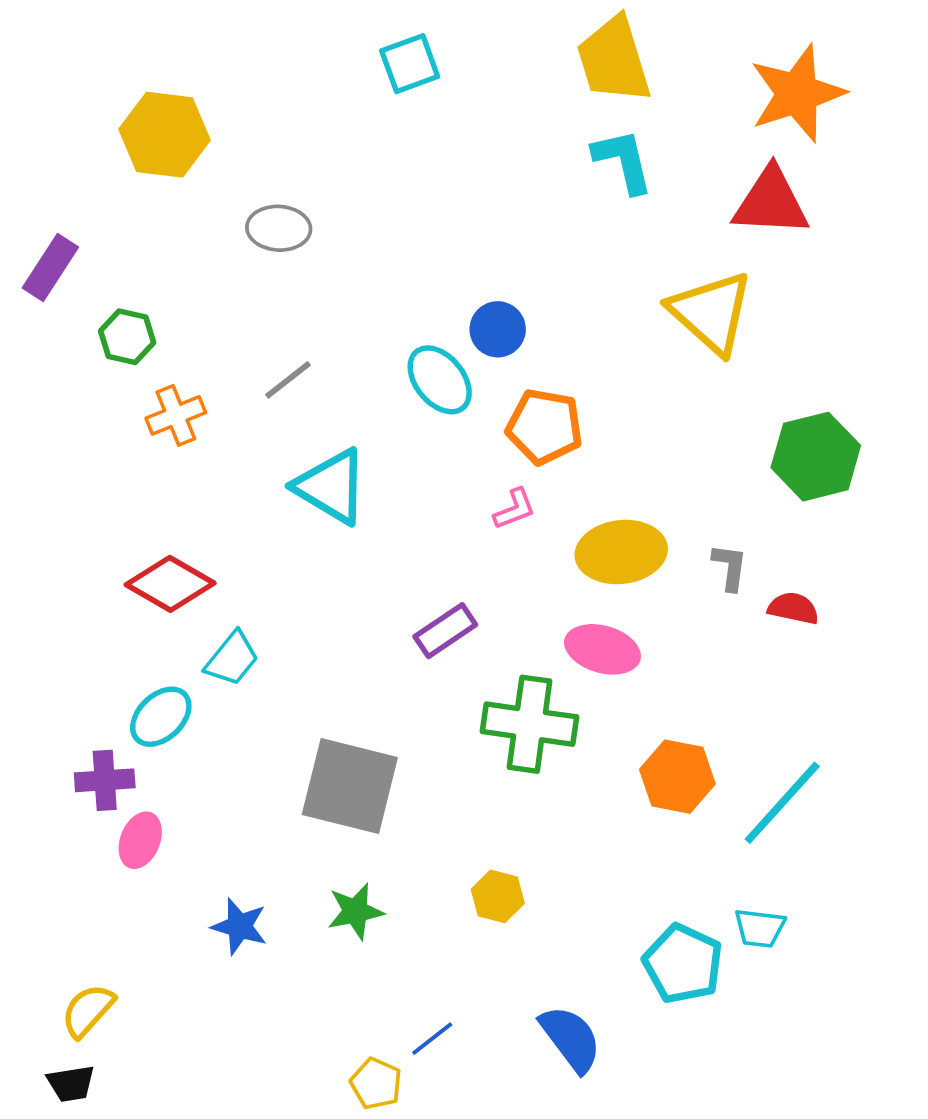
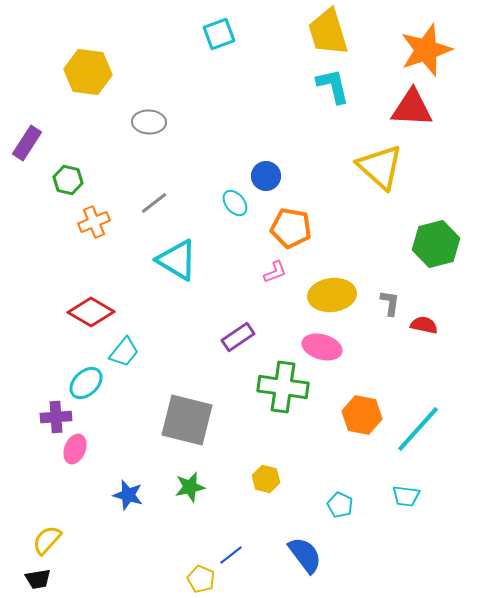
cyan ellipse: (440, 380) -> (235, 203), size x0.7
cyan pentagon: (683, 964) -> (340, 505), moved, size x0.6

